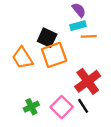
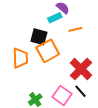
cyan rectangle: (78, 26) -> (55, 18), moved
orange trapezoid: (22, 58) -> (20, 58), turned -140

